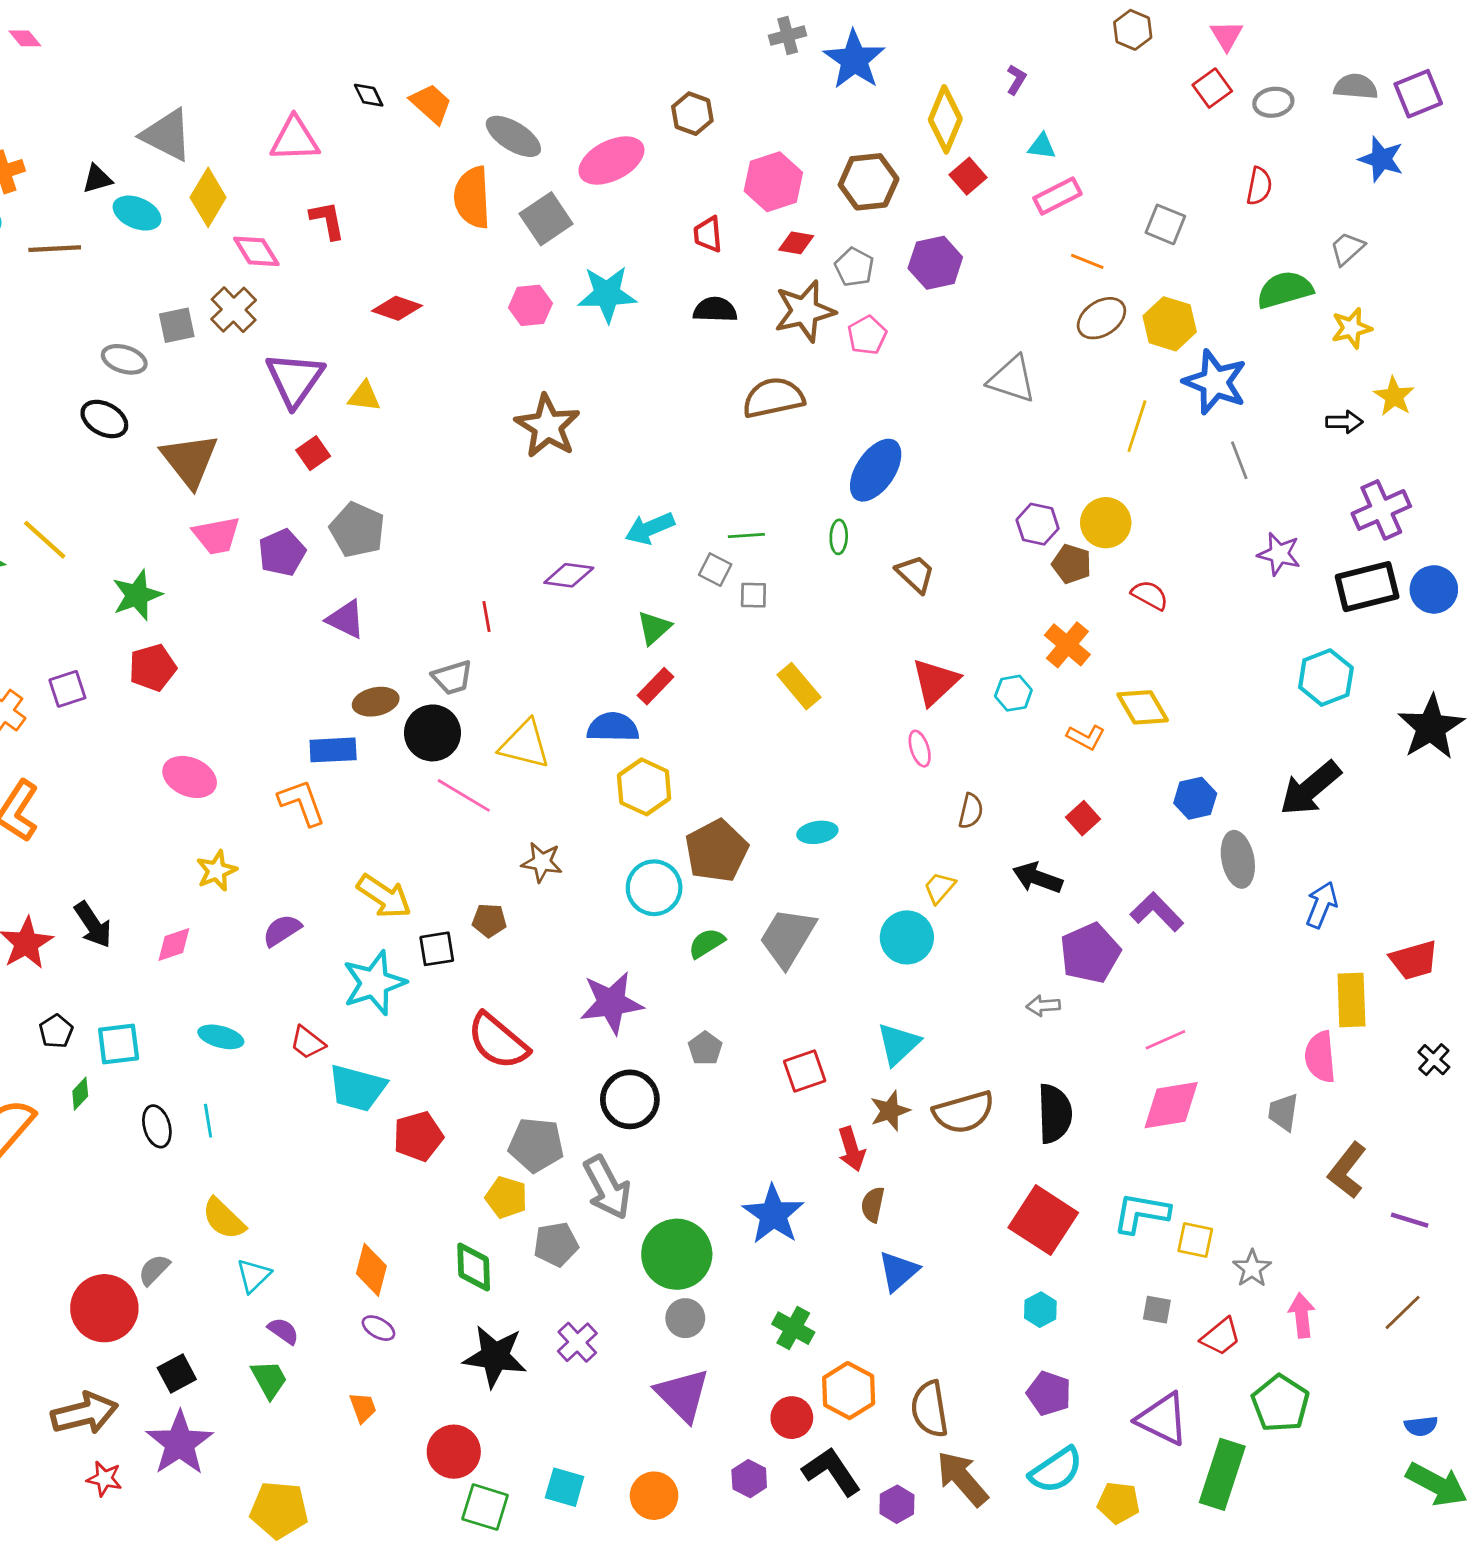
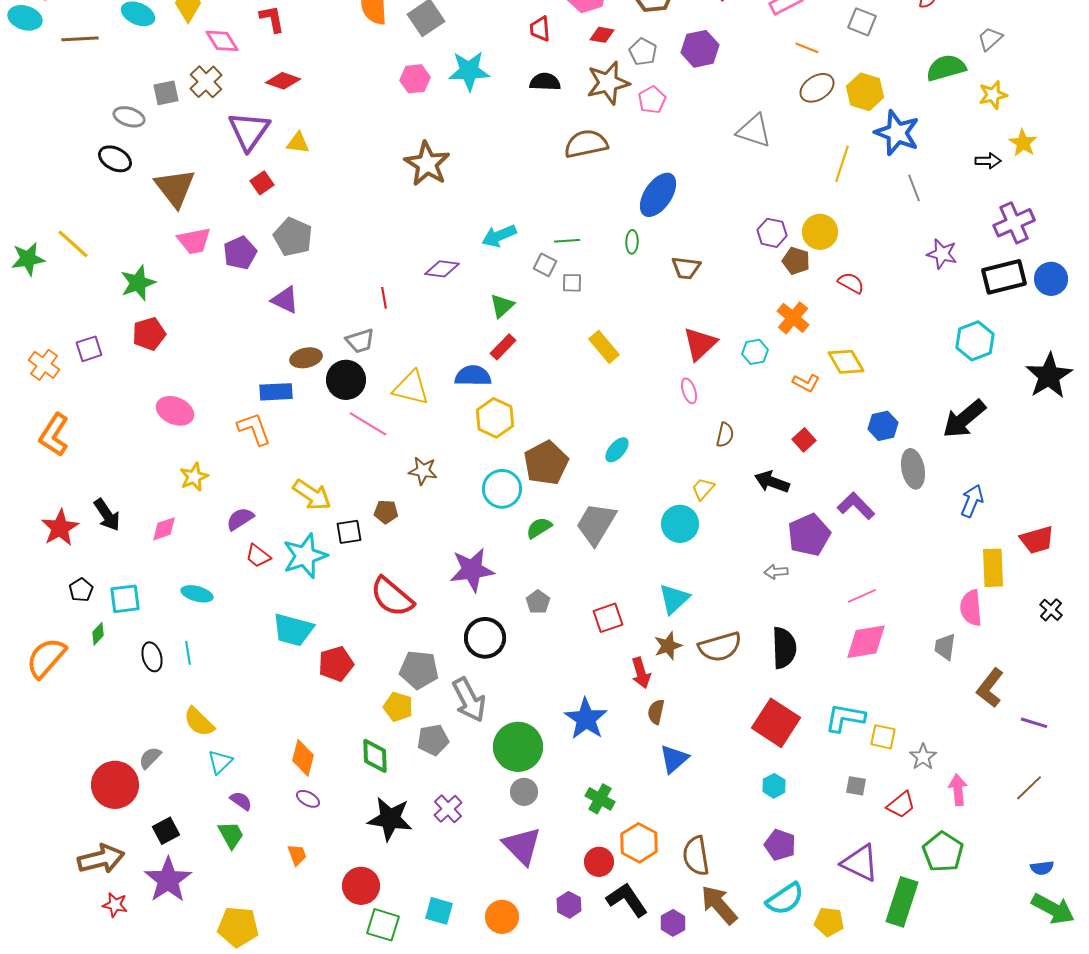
red diamond: (397, 308) -> (283, 81), moved
brown trapezoid: (915, 574) -> (686, 268), turned 144
cyan ellipse: (817, 832) -> (617, 450), turned -40
red trapezoid: (307, 1043) -> (258, 556), moved

